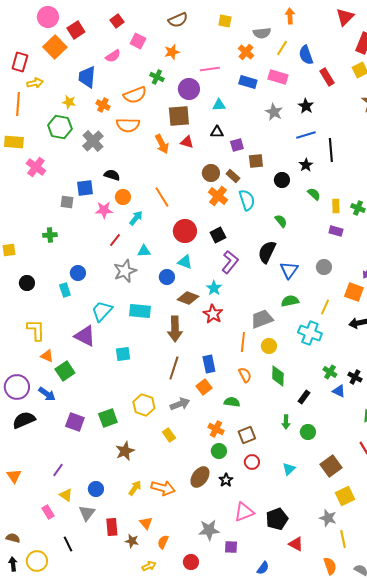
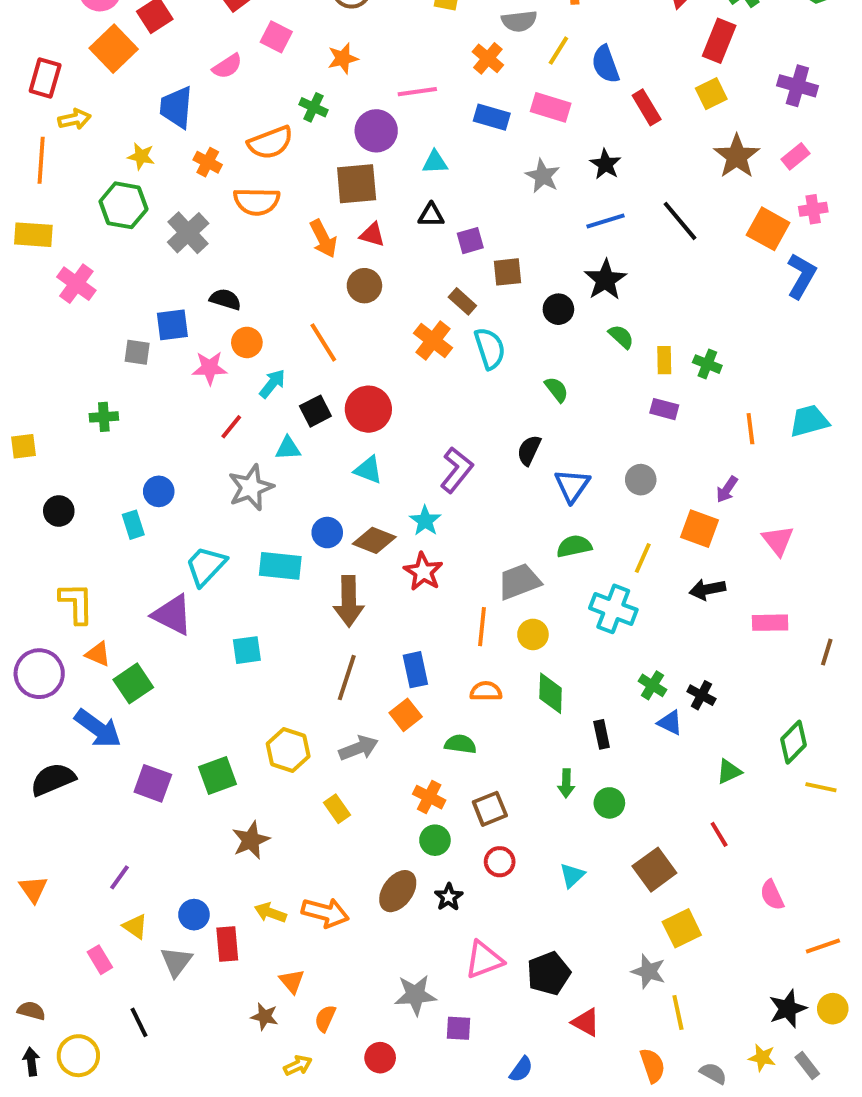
black line: (331, 150) -> (680, 221), moved, turned -35
black star: (306, 165) -> (605, 280), size x1.5
brown circle: (211, 173) -> (364, 286), moved
black square: (218, 235) -> (315, 411), moved
black semicircle: (267, 252) -> (529, 450), size x0.7
blue circle: (167, 277) -> (327, 533), moved
orange semicircle: (245, 375) -> (486, 691), turned -63
purple circle: (17, 387) -> (39, 674), moved
blue arrow: (47, 394) -> (98, 728), size x1.4
black rectangle: (304, 397) -> (602, 734), turned -48
yellow arrow: (135, 488) -> (270, 913), turned -105
red rectangle: (112, 527) -> (227, 944), moved

